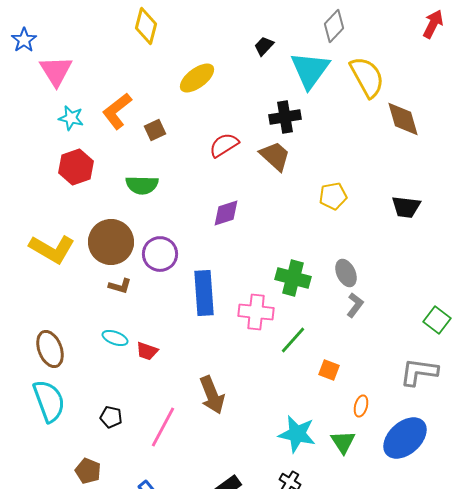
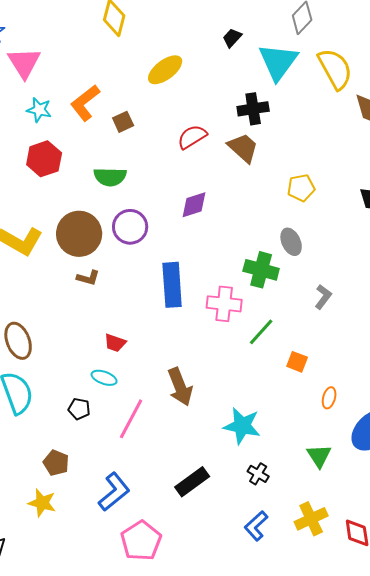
purple circle: (160, 254) -> (130, 227), moved
gray ellipse: (346, 273) -> (291, 242), moved
cyan ellipse: (115, 338) -> (104, 378), moved
cyan star: (297, 434) -> (242, 426), moved
green triangle: (343, 442) -> (319, 456), moved

